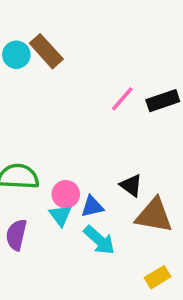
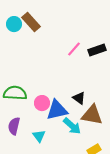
blue triangle: (92, 207) -> (57, 110), size x1.6
cyan triangle: (60, 215) -> (39, 136), moved
cyan arrow: (99, 240) -> (72, 126), moved

